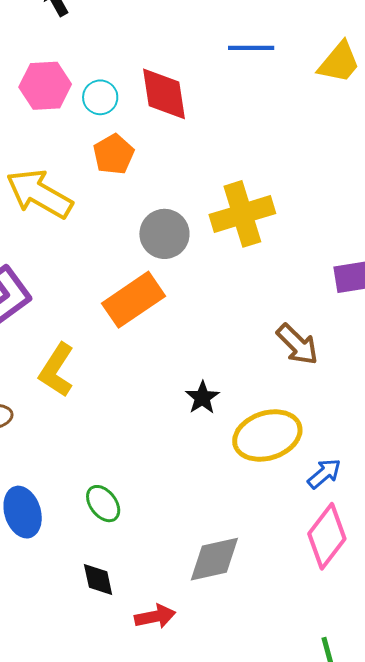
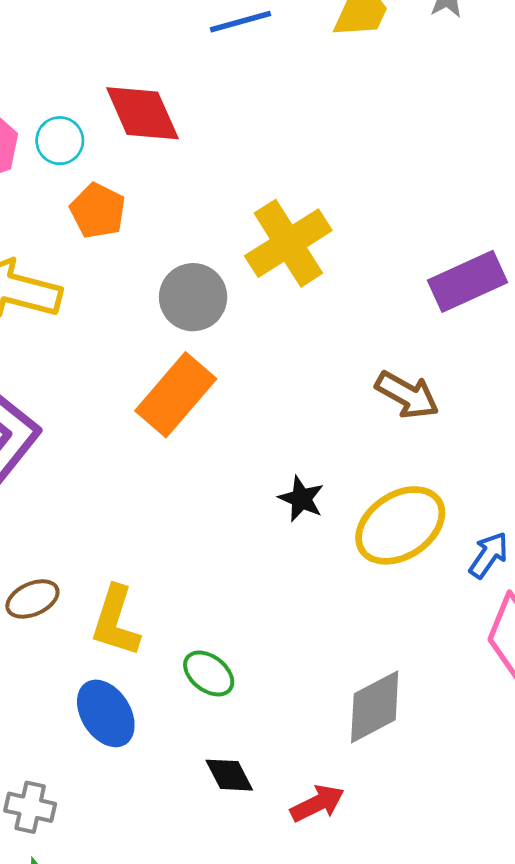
yellow L-shape: (57, 370) -> (116, 621), moved

